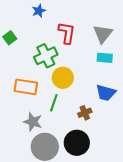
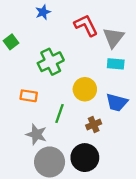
red L-shape: (67, 33) -> (86, 25), moved, turned -35
yellow circle: (63, 78) -> (85, 89), moved
orange rectangle: (26, 87) -> (29, 96), size x0.7

